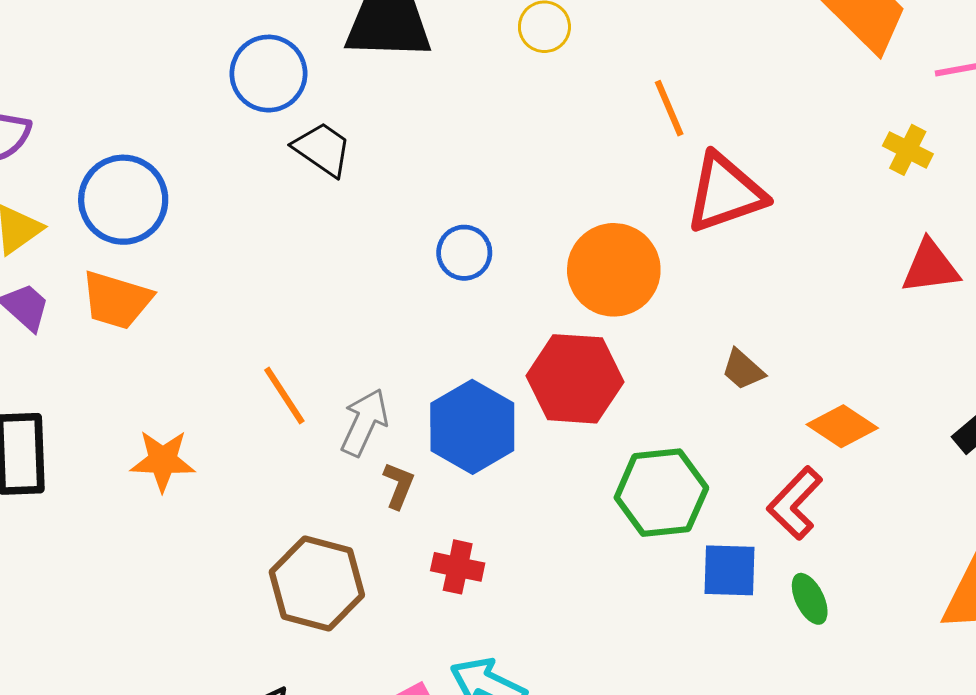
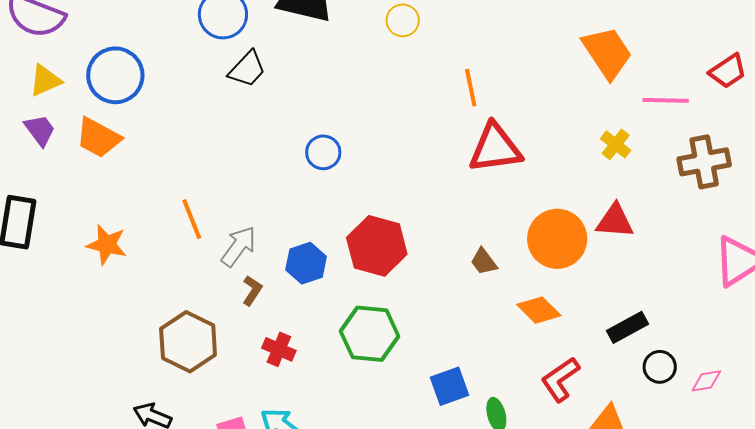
black trapezoid: (322, 149) -> (247, 69), turned 87
orange circle: (614, 270) -> (557, 239), moved
blue hexagon: (472, 427) -> (306, 263), size x0.7
green hexagon: (661, 493) -> (370, 334), moved
red L-shape: (795, 503) -> (560, 379), moved
blue square: (730, 570) -> (450, 386), turned -33

